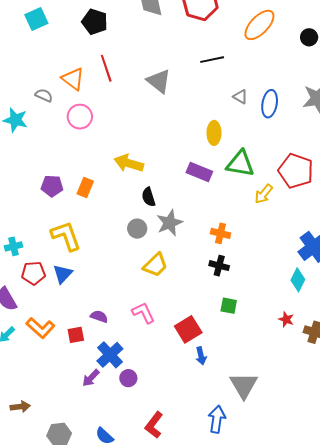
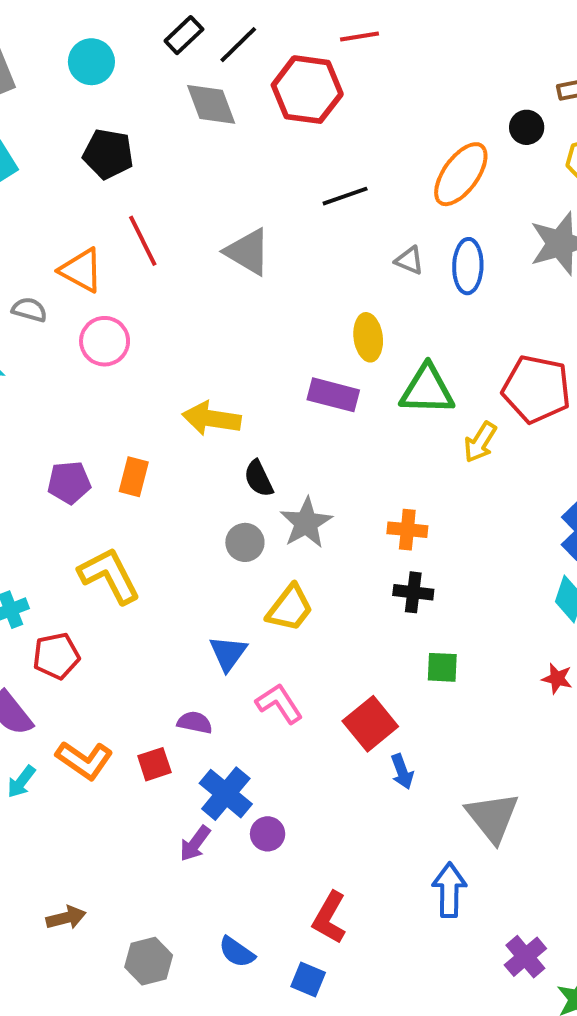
orange ellipse: (259, 25) -> (461, 174), moved
purple rectangle: (199, 172) -> (333, 395), moved
blue triangle: (63, 274) -> (228, 653), moved

